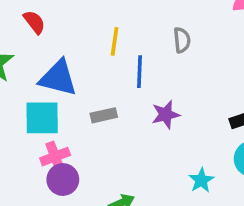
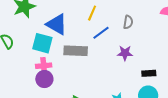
blue line: (139, 72) -> (101, 33), turned 36
gray rectangle: (104, 115) -> (76, 51), size x1.6
purple star: (166, 115) -> (125, 53), moved

